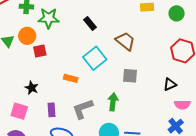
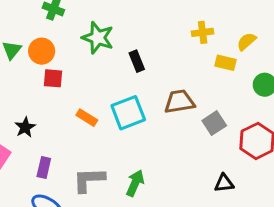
green star: (49, 18) -> (98, 38), moved
brown trapezoid: (125, 41) -> (179, 102), turned -65
gray square: (130, 76) -> (214, 123), moved, turned 35
orange rectangle: (71, 78) -> (87, 118), moved

